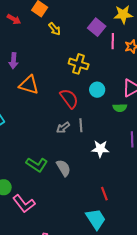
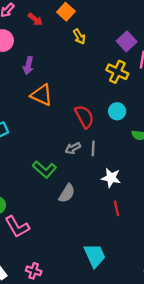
yellow cross: (79, 64) -> (117, 72), moved
green L-shape: (37, 165) -> (45, 169), moved
gray semicircle: (63, 168) -> (67, 193), turned 54
red line: (104, 194) -> (116, 208), moved

